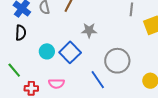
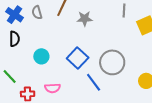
gray star: (89, 30) -> (85, 19), moved
blue square: (70, 52) -> (78, 58), moved

